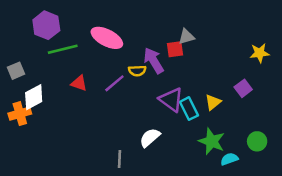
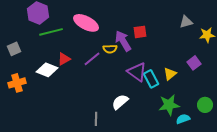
gray triangle: (186, 37) -> (186, 22), moved
red triangle: (79, 83) -> (64, 59), turned -48
white diamond: (34, 97) -> (47, 70), moved, turned 50
green star: (212, 141) -> (169, 105), turned -30

